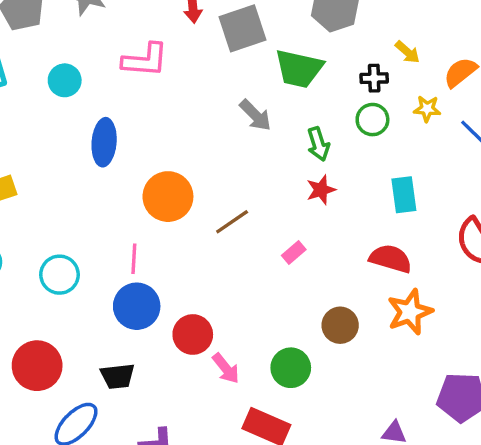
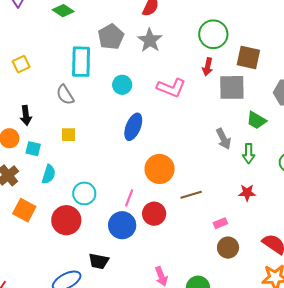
green trapezoid: (299, 69) -> (256, 120), size x0.7
green arrow: (318, 144) -> (249, 154), moved
brown circle: (340, 325) -> (228, 248), moved
red circle: (193, 334) -> (154, 214), moved
red circle: (37, 366) -> (66, 220), moved

